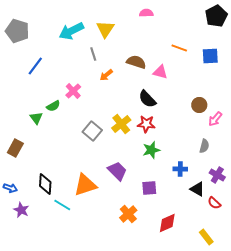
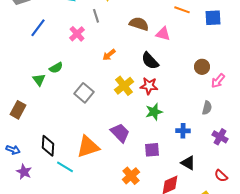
orange arrow: (106, 75) -> (109, 55), moved
pink cross: (73, 91) -> (77, 34), moved
gray square: (92, 131) -> (84, 93), moved
black triangle: (197, 189) -> (188, 163), moved
red semicircle: (214, 203) -> (221, 176), moved

